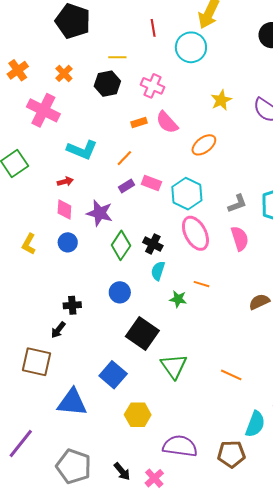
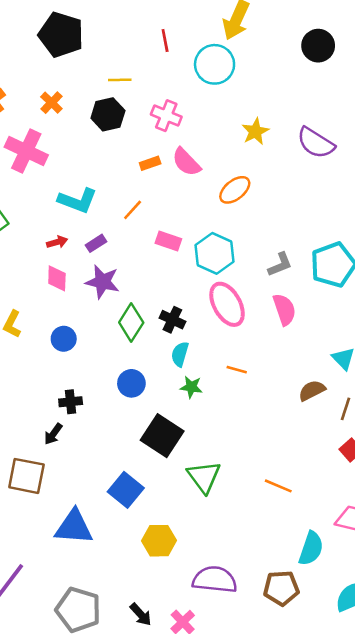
purple rectangle: (127, 186) -> (96, 243), moved
blue circle: (68, 242) -> (64, 339), moved
green star: (178, 299) -> (191, 387), moved

